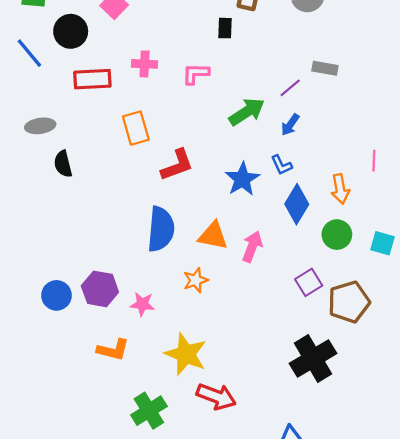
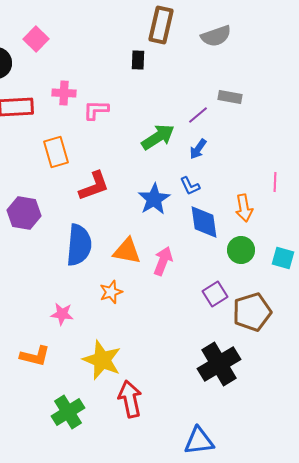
pink L-shape: (196, 74) -> (96, 110), moved
blue diamond: (297, 204) -> (204, 222), turned -39
purple hexagon: (100, 289) -> (24, 213), moved
red arrow: (216, 396) -> (130, 399), turned -123

